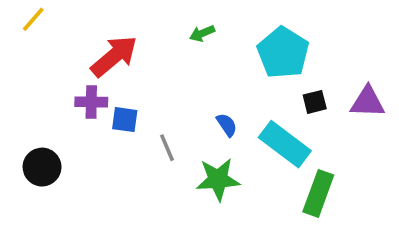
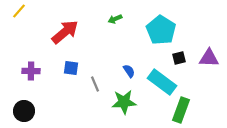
purple cross: (91, 102) -> (31, 71), moved
black circle: (42, 167) -> (24, 111), moved

